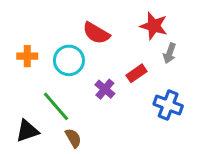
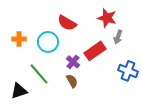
red rectangle: (137, 73) -> (95, 51), size x1.5
blue cross: (168, 105) -> (128, 71), moved
brown semicircle: (73, 138) -> (72, 81), moved

